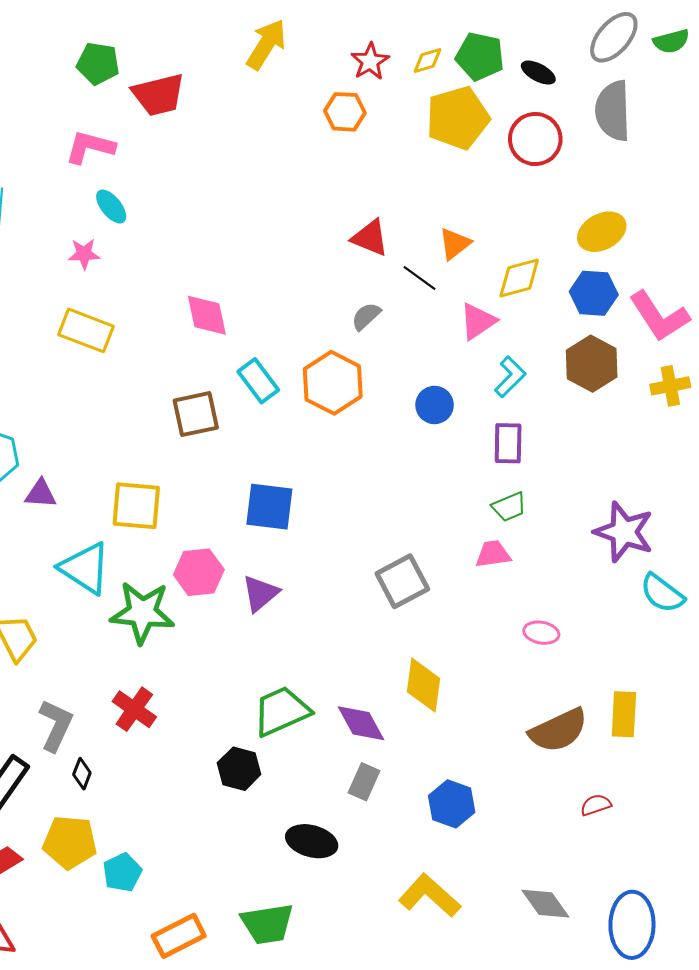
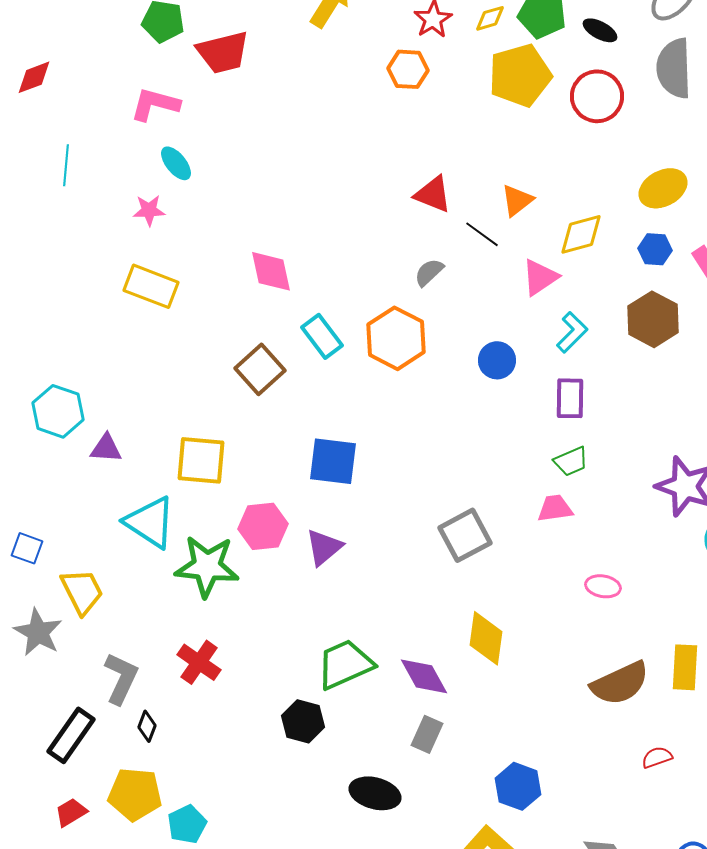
blue hexagon: (594, 293) -> (655, 249), size x0.7
brown square: (196, 414) -> (260, 369), turned -30
blue hexagon: (452, 804) -> (518, 786), moved

